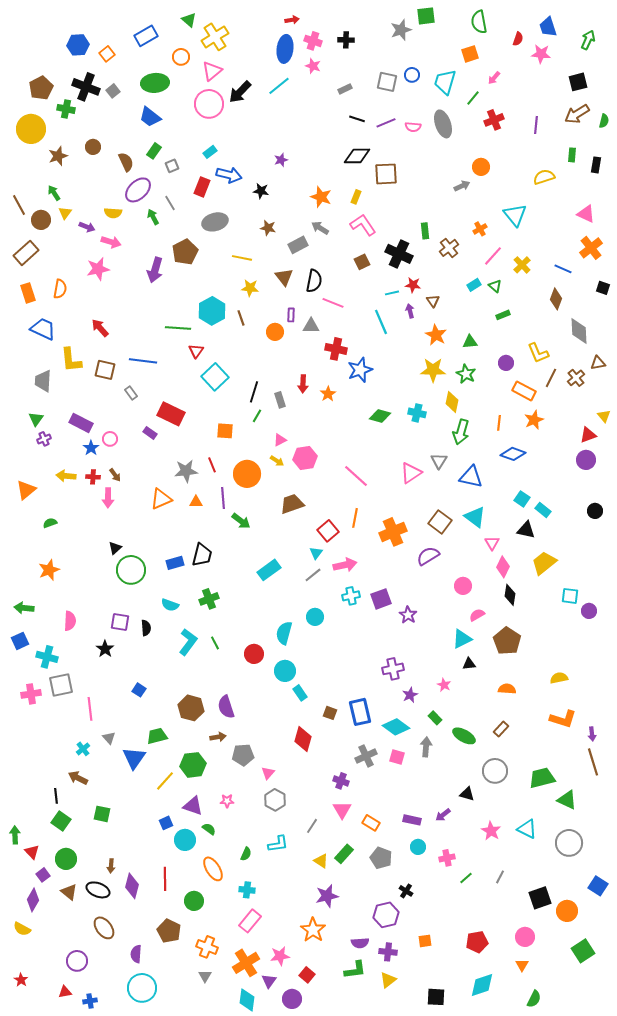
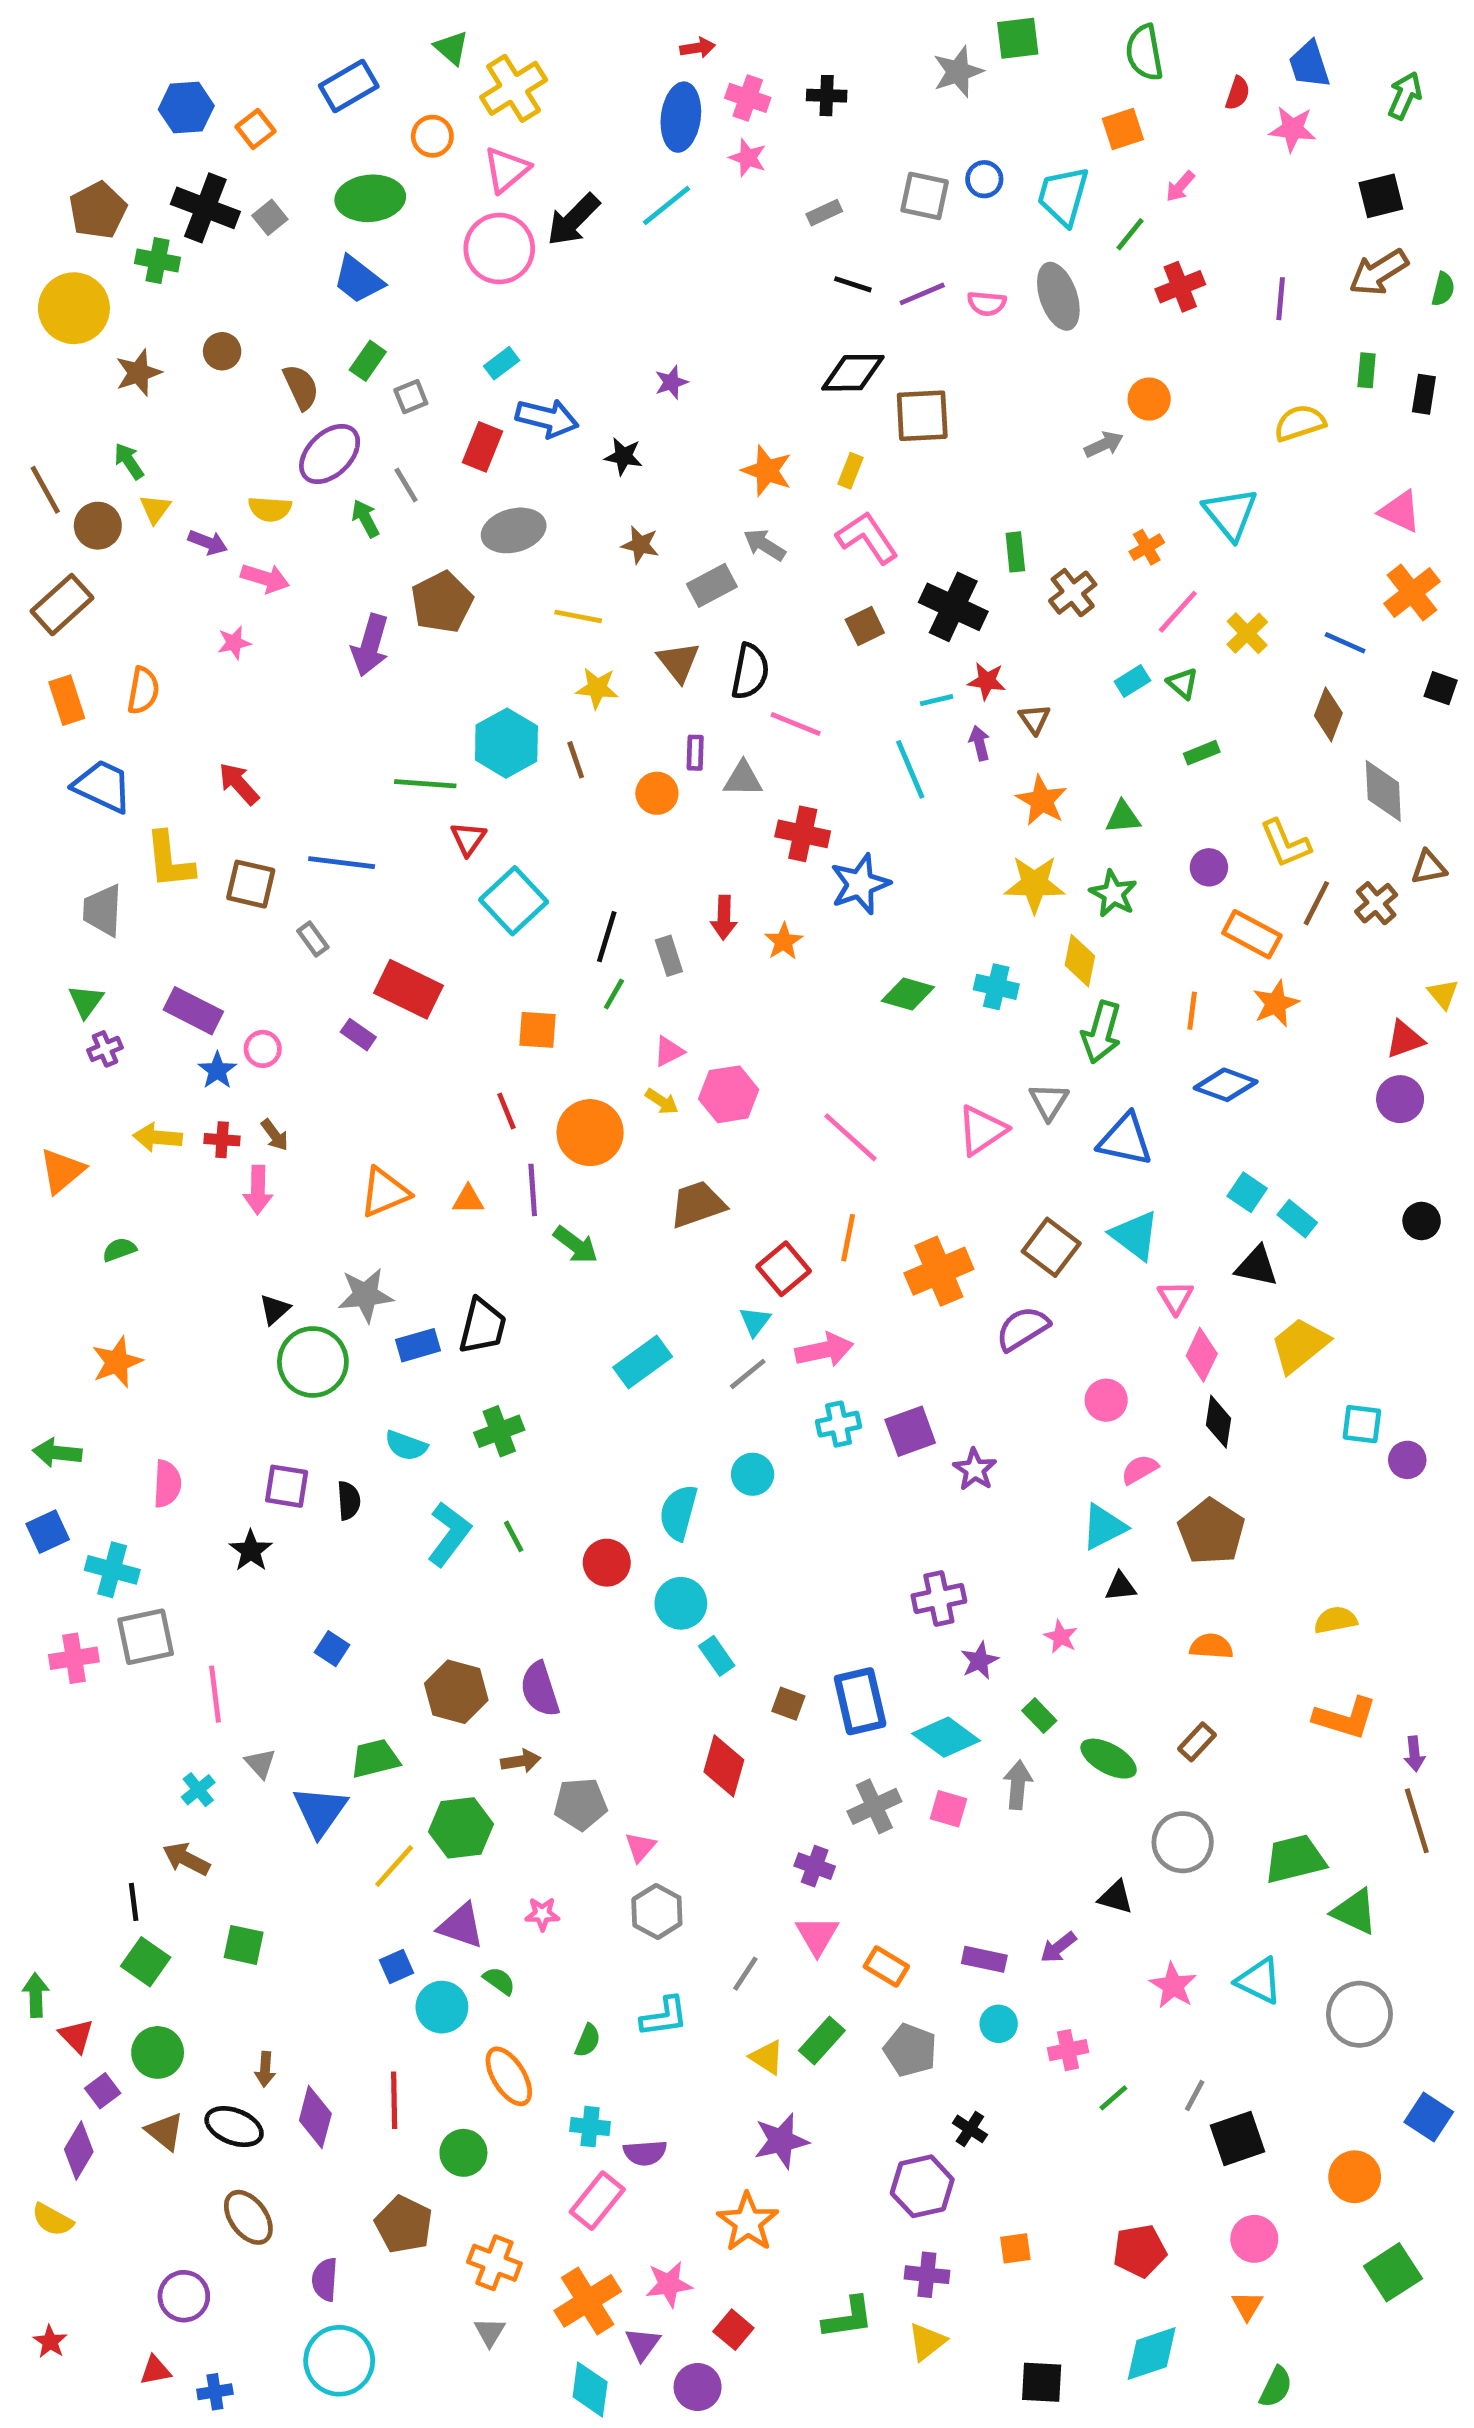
pink star: (98, 269) -> (234, 643), size x0.6
gray star: (186, 471) -> (365, 1295), moved
black square: (540, 898) -> (1238, 2139), moved
purple semicircle: (360, 943) -> (645, 2153), moved

